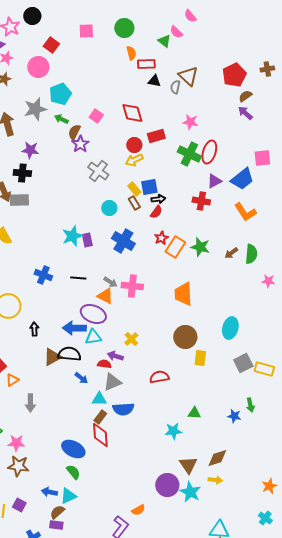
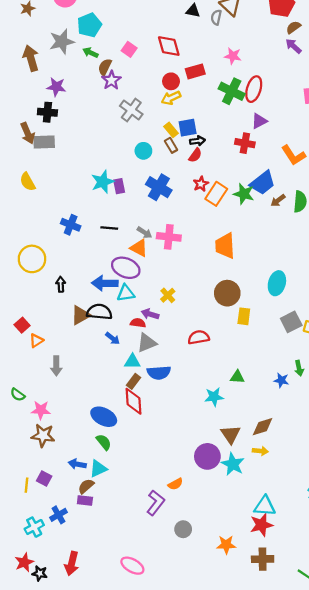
blue trapezoid: (242, 179) -> (263, 183), moved

